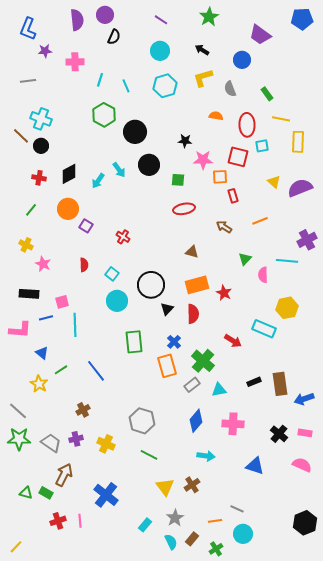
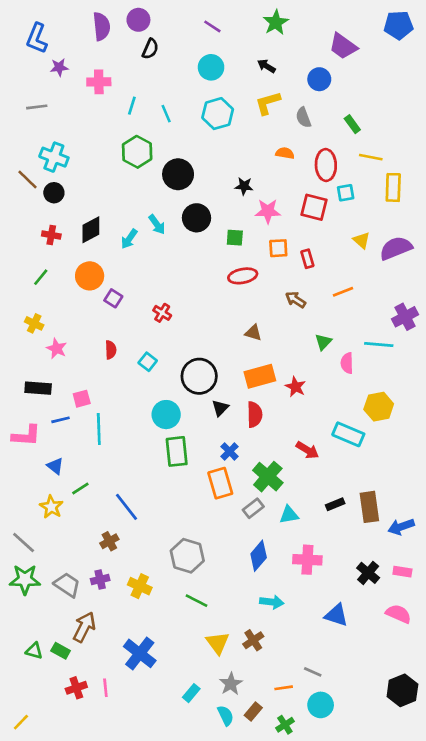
orange square: (220, 177) -> (278, 248), moved
cyan circle: (117, 301) -> (166, 415), moved
blue line: (96, 371) -> (127, 507), moved

